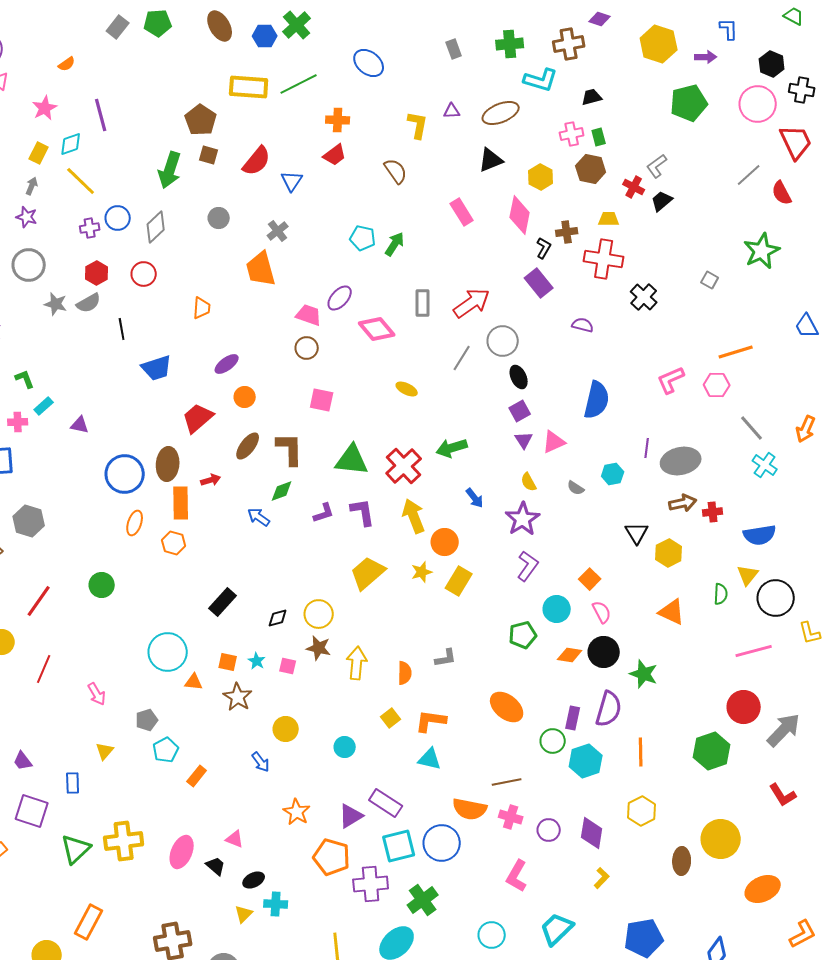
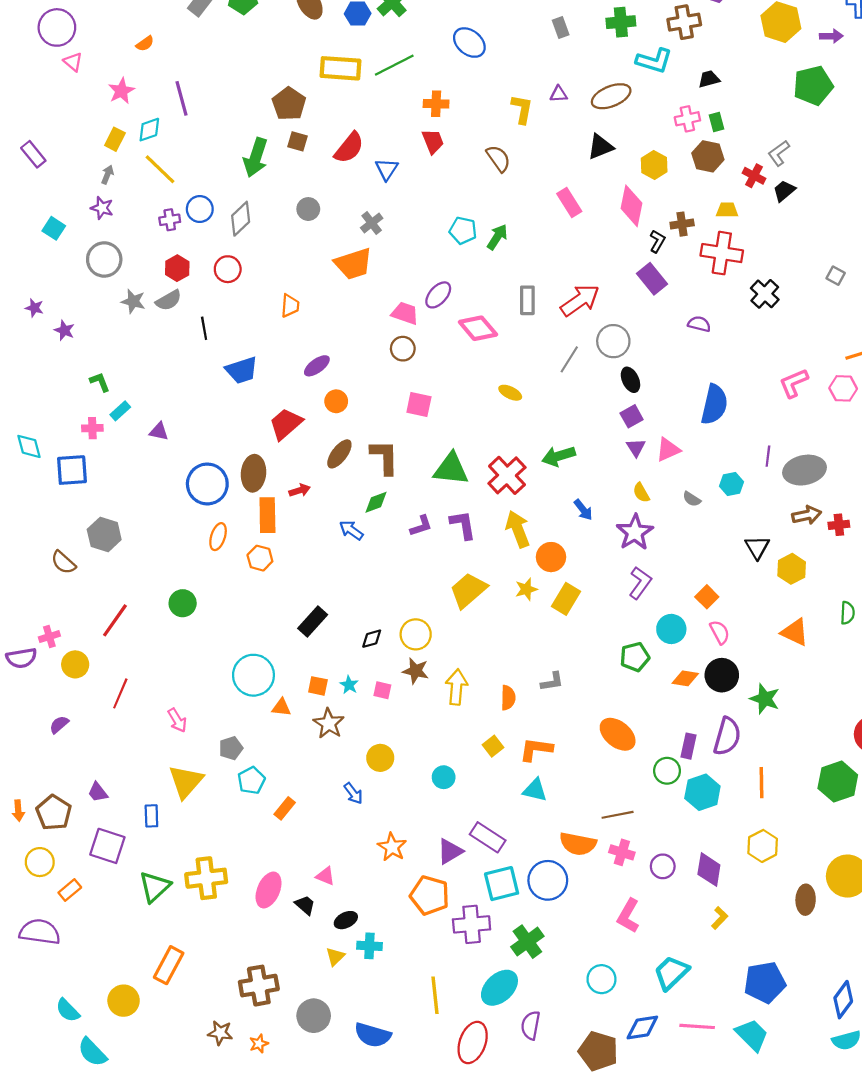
red trapezoid: (335, 155) -> (433, 141), turned -75
orange trapezoid: (261, 269) -> (353, 264), turned -93
yellow triangle: (105, 751) -> (186, 782), size x1.8

